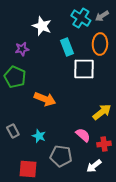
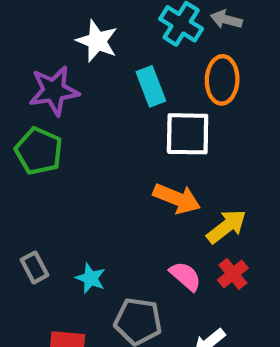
gray arrow: (102, 16) -> (226, 19), turned 48
purple star: (22, 49) -> (54, 91), size x1.6
orange arrow: (45, 99) -> (177, 198), moved
red cross: (104, 144) -> (233, 274), moved, turned -32

